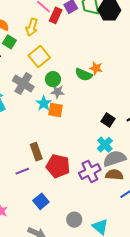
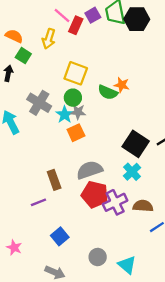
yellow square: (39, 57) -> (76, 73), moved, turned -30
cyan star: (44, 103) -> (65, 115), moved
orange square: (56, 110) -> (76, 133), turned -35
black square: (108, 120) -> (136, 144), size x1.6
gray semicircle: (114, 159) -> (90, 170), moved
red pentagon: (58, 166) -> (95, 194), moved

